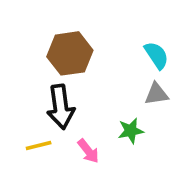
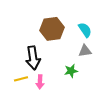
brown hexagon: (70, 53) -> (52, 29), moved
pink arrow: (88, 151) -> (40, 82), moved, turned 40

